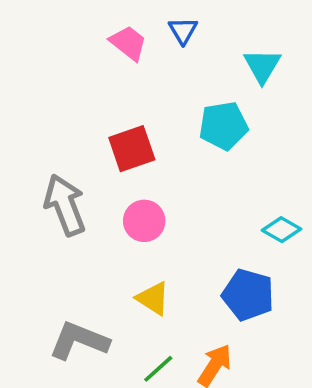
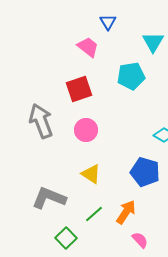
pink trapezoid: (128, 43) -> (88, 47), moved

